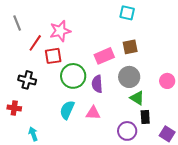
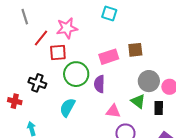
cyan square: (127, 13) -> (109, 14), moved
gray circle: (129, 77) -> (149, 81), moved
black cross: (27, 80) -> (37, 83), moved
pink triangle: (93, 113) -> (113, 111), moved
black rectangle: (145, 117) -> (159, 108), moved

